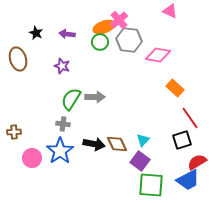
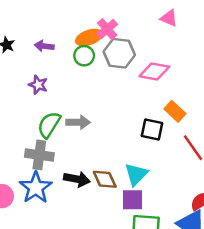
gray cross: (63, 124) -> (39, 155), size x1.6
cyan triangle: (143, 140) -> (136, 174), size x1.5
black square: (182, 140) -> (152, 130), moved, turned 30
purple square: (140, 161) -> (133, 200), turned -36

